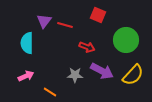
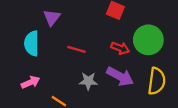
red line: (65, 25) -> (76, 49), moved
red arrow: (87, 47) -> (120, 48), moved
yellow semicircle: (133, 75) -> (157, 81), turned -35

